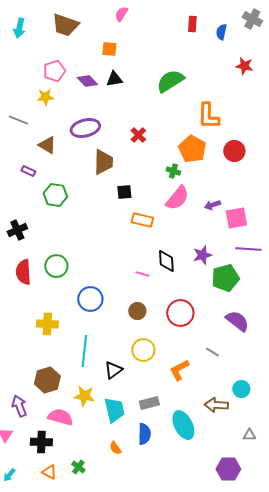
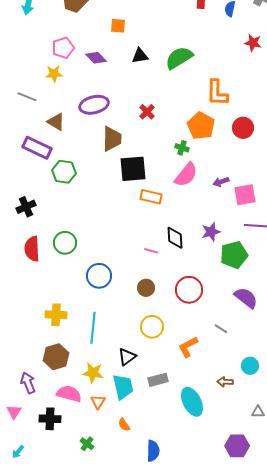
black triangle: (114, 79) -> (140, 56), moved
purple rectangle: (28, 171) -> (37, 148), size x2.0
black square: (124, 192) -> (133, 169), size x1.8
yellow cross: (47, 324) -> (56, 315), moved
black triangle: (113, 370) -> (127, 357), moved
brown arrow: (216, 405) -> (225, 382), size x0.7
blue semicircle: (144, 434) -> (153, 451), moved
orange triangle: (49, 472) -> (98, 402), moved, turned 35

